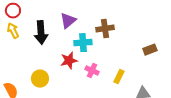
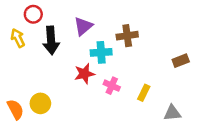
red circle: (13, 11) -> (33, 14), moved
yellow circle: (40, 79) -> (40, 103), moved

